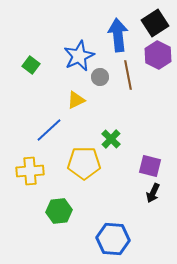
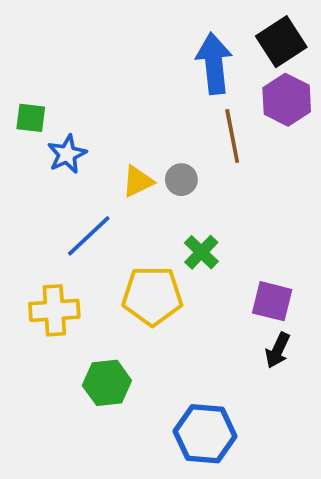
blue star: (79, 56) -> (67, 154), moved, size x0.7
green square: (31, 65) -> (31, 118), moved, turned -30
gray circle: (100, 77) -> (181, 180), moved

